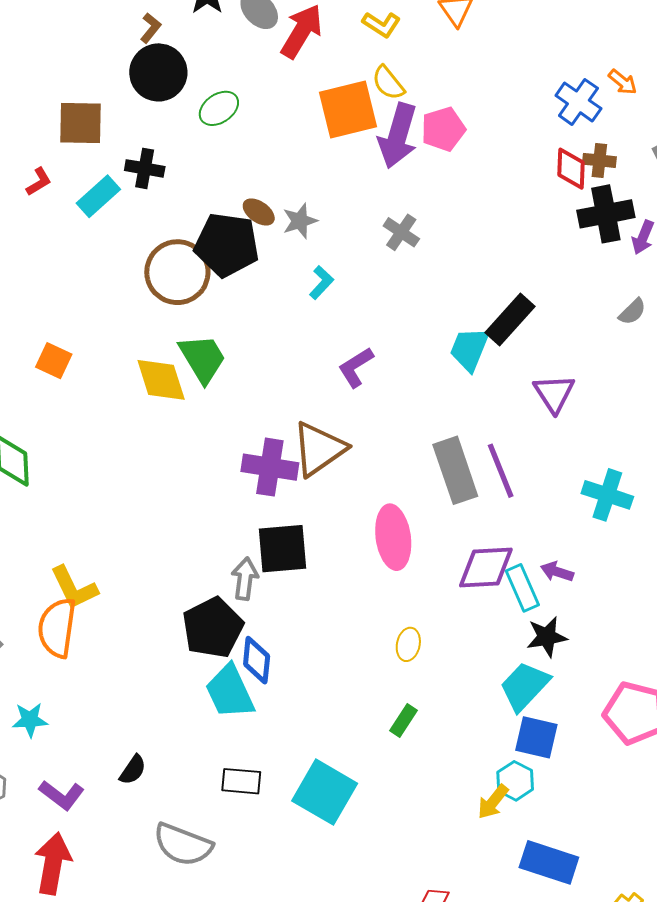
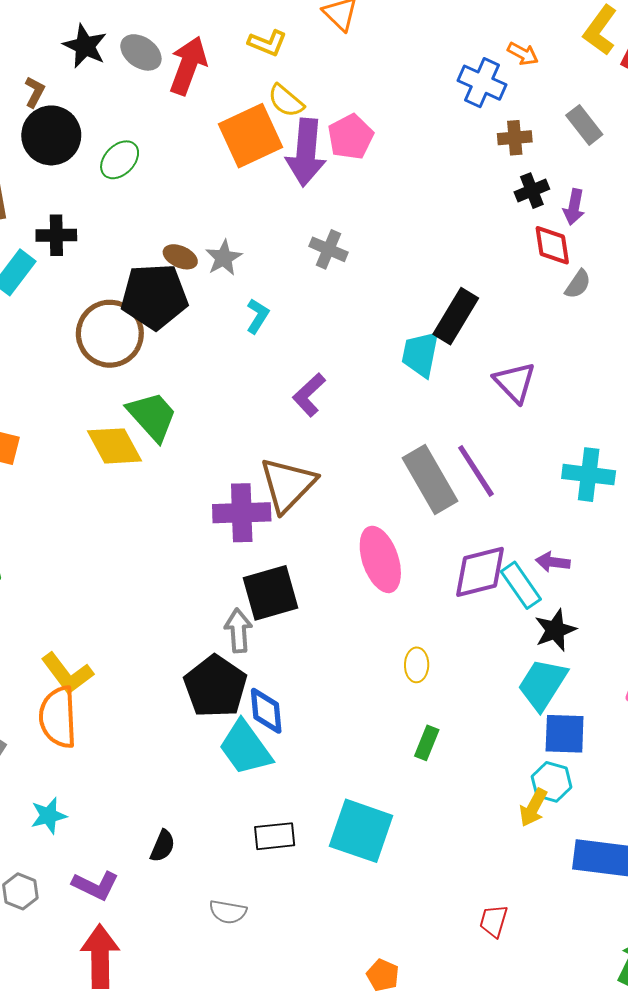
red diamond: (571, 169) -> (552, 245), moved
black cross: (606, 214) -> (532, 191), size x0.6
gray semicircle: (183, 845) -> (228, 912), size x0.6

